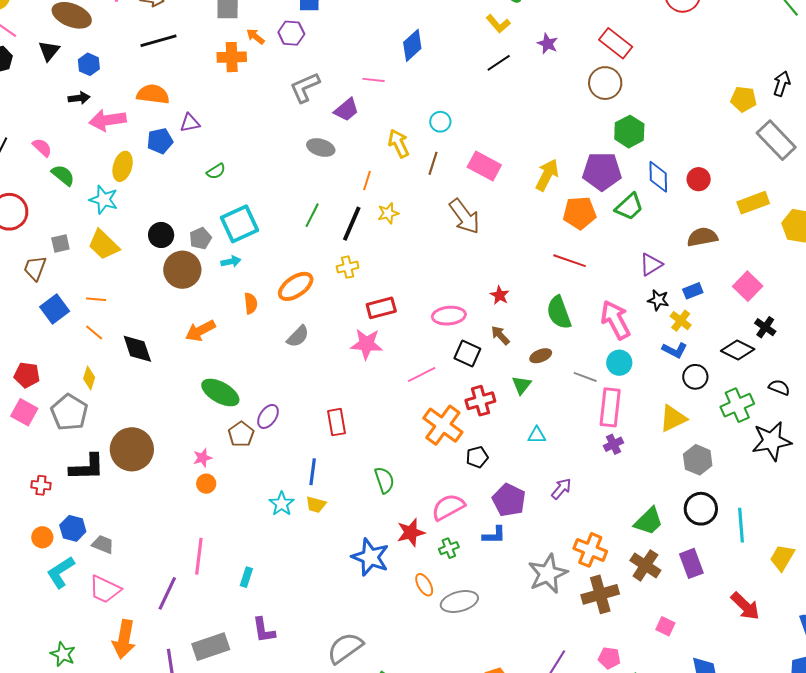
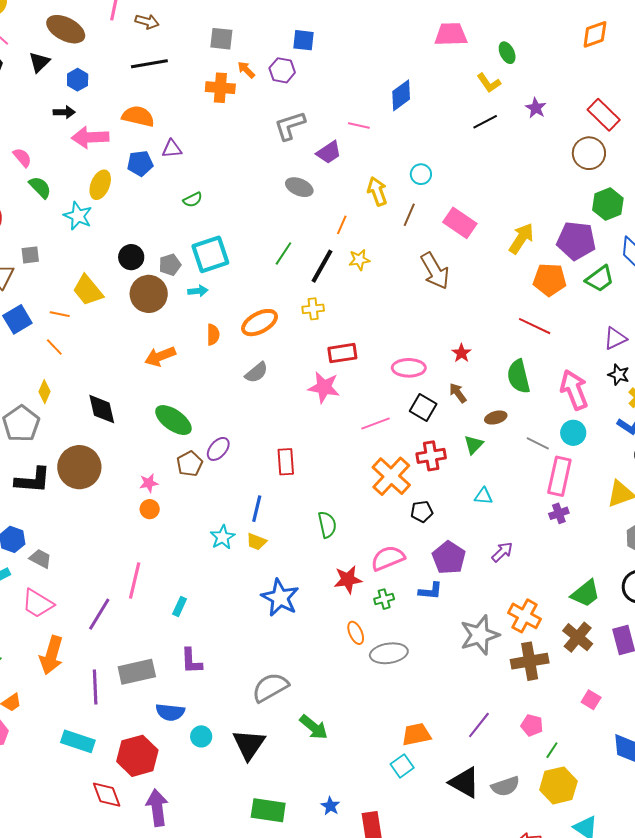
yellow trapezoid: (104, 245) -> (88, 290), moved
black diamond: (137, 349) -> (102, 409), moved
blue star: (370, 557) -> (280, 598), moved

